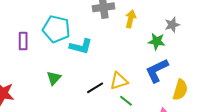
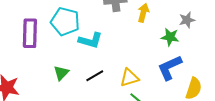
purple rectangle: (23, 41) -> (30, 33), size x1.5
black line: (95, 88) -> (95, 76), moved

